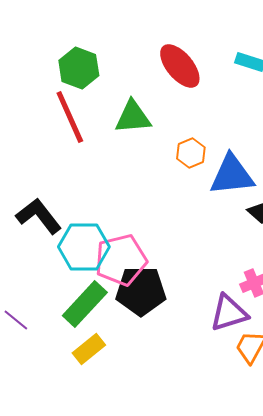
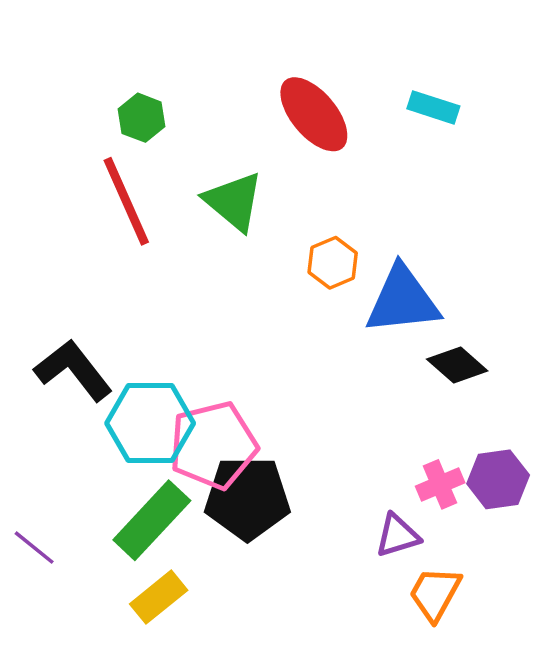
green hexagon: (79, 68) -> (142, 118), size x0.7
green triangle: (133, 117) -> (234, 201), turned 45
purple triangle: (229, 313) -> (397, 536), size x0.7

